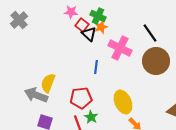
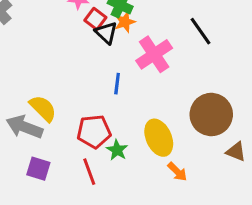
pink cross: (120, 48) -> (154, 54), turned 30
brown circle: (156, 61) -> (211, 115), moved
yellow semicircle: (48, 83) -> (43, 108), turned 114
green star: (91, 117) -> (117, 150), moved

